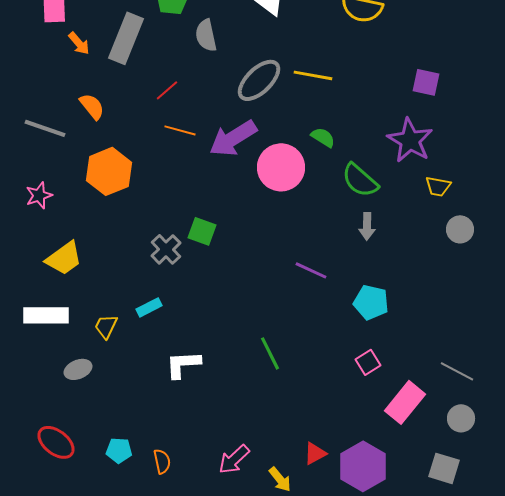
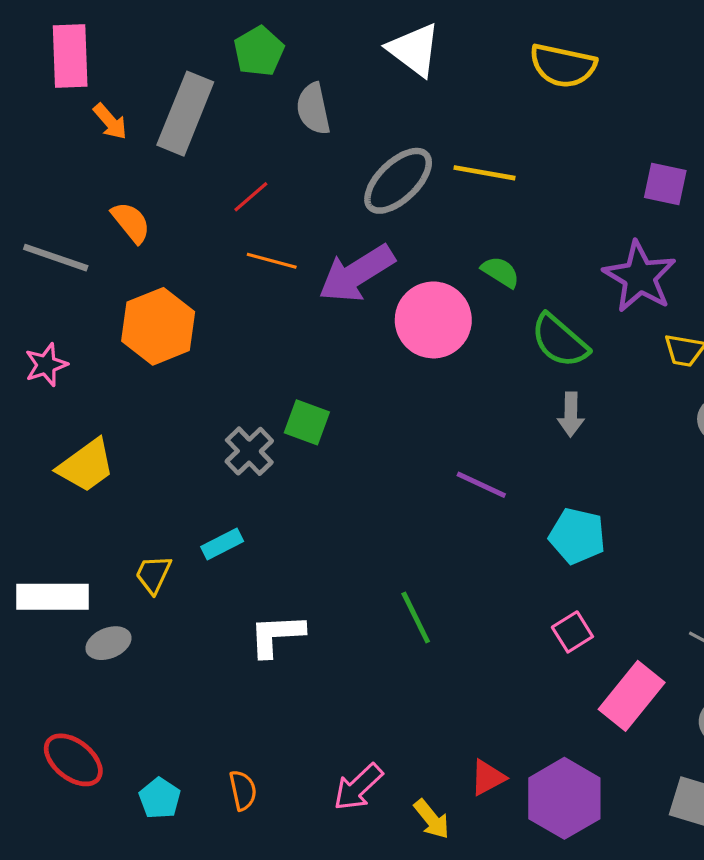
white rectangle: (46, 315) -> (53, 597), moved
cyan pentagon: (119, 450) -> (160, 798), moved, turned 30

